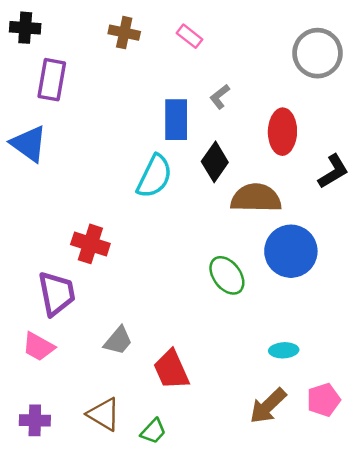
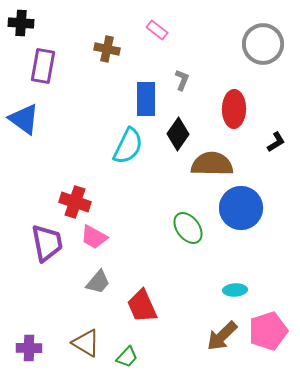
brown cross: (124, 33) -> (107, 49), moved
gray L-shape: (220, 97) -> (182, 80), turned 150
black L-shape: (333, 171) -> (276, 142), size x0.7
pink trapezoid: (38, 347) -> (94, 237), moved
pink pentagon: (324, 400) -> (268, 331), size x1.4

